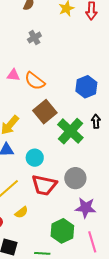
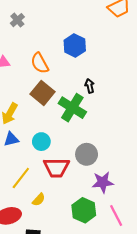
orange semicircle: (35, 81) -> (40, 63), moved, turned 35
blue hexagon: (86, 87) -> (75, 45), moved
black arrow: (96, 121) -> (90, 86), moved

